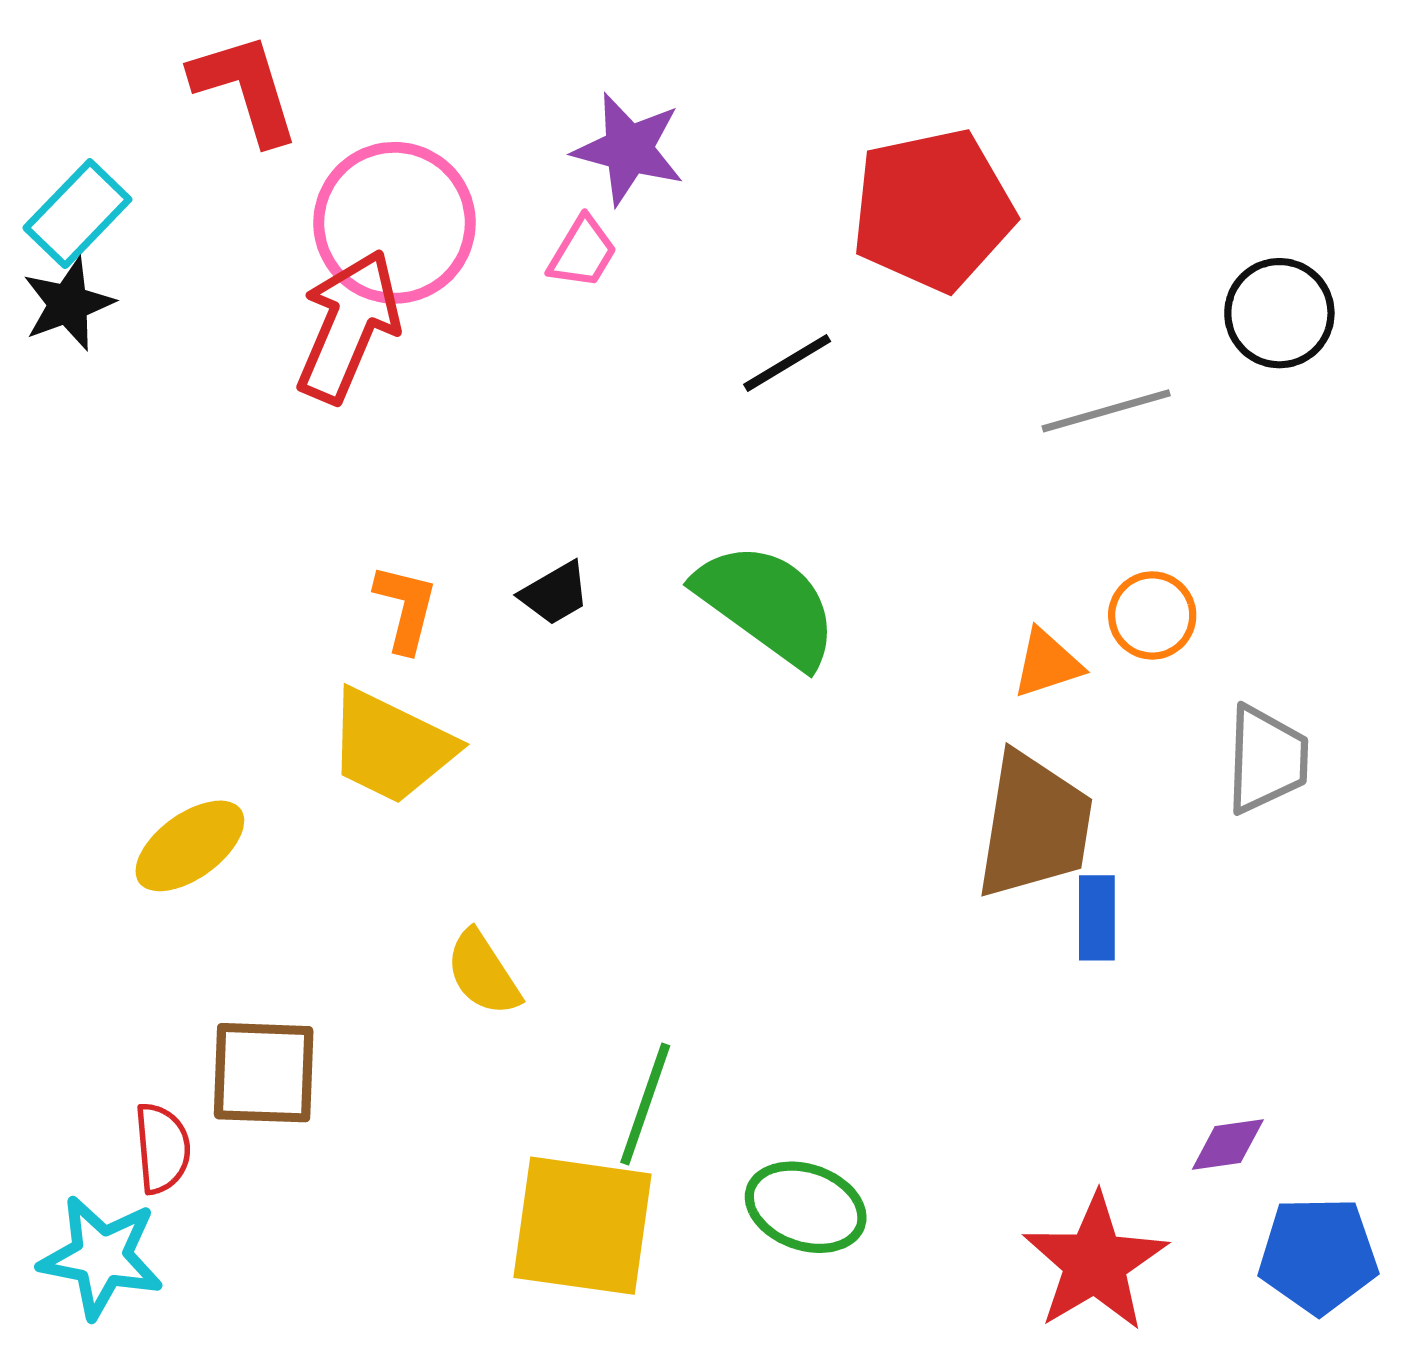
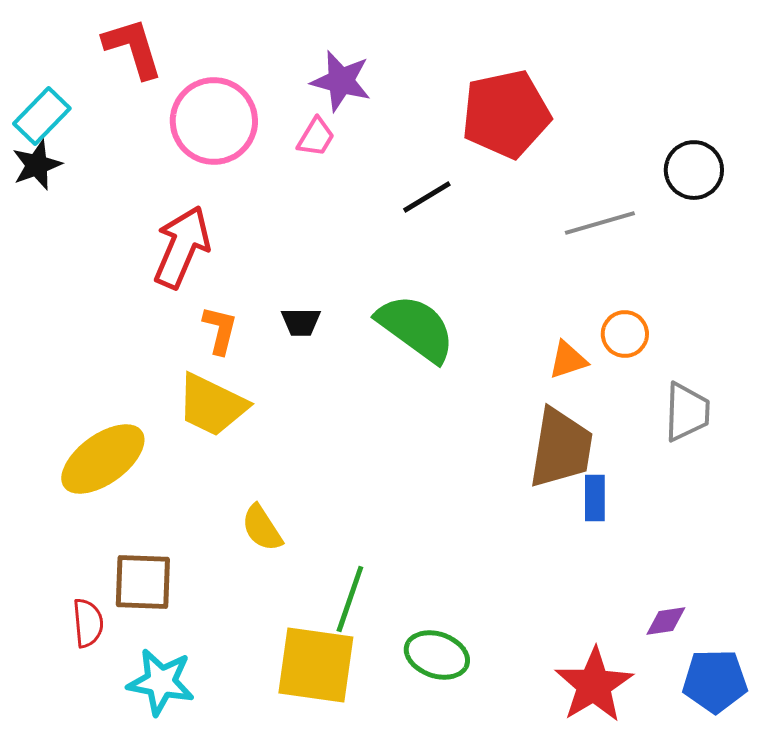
red arrow: (348, 326) -> (182, 247), moved
black trapezoid: (555, 593) -> (301, 322), turned 30
yellow ellipse: (190, 846) -> (103, 459), size x1.4
cyan star: (101, 1257) -> (161, 682), moved

